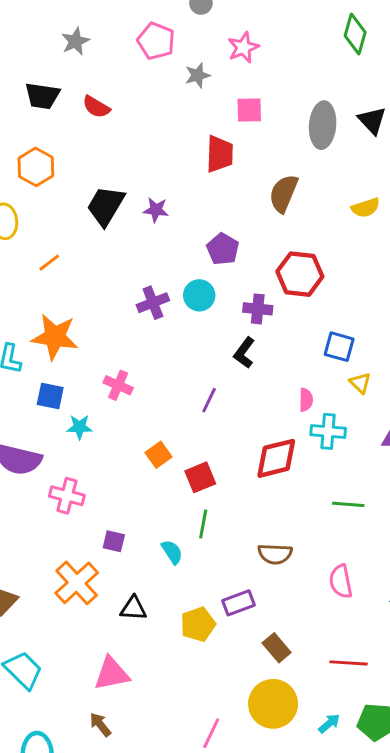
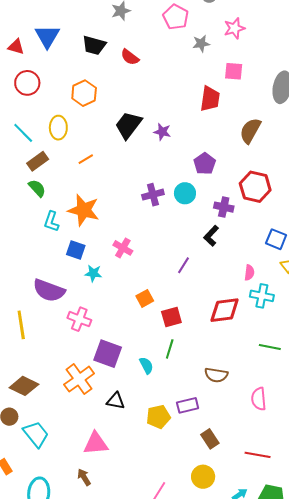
purple square: (114, 541) -> (108, 354), size x1.8
yellow circle: (273, 704) -> (203, 477), size x0.7

